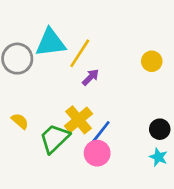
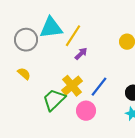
yellow semicircle: (20, 121) -> (24, 74), moved
blue line: (100, 133) -> (99, 87), moved

